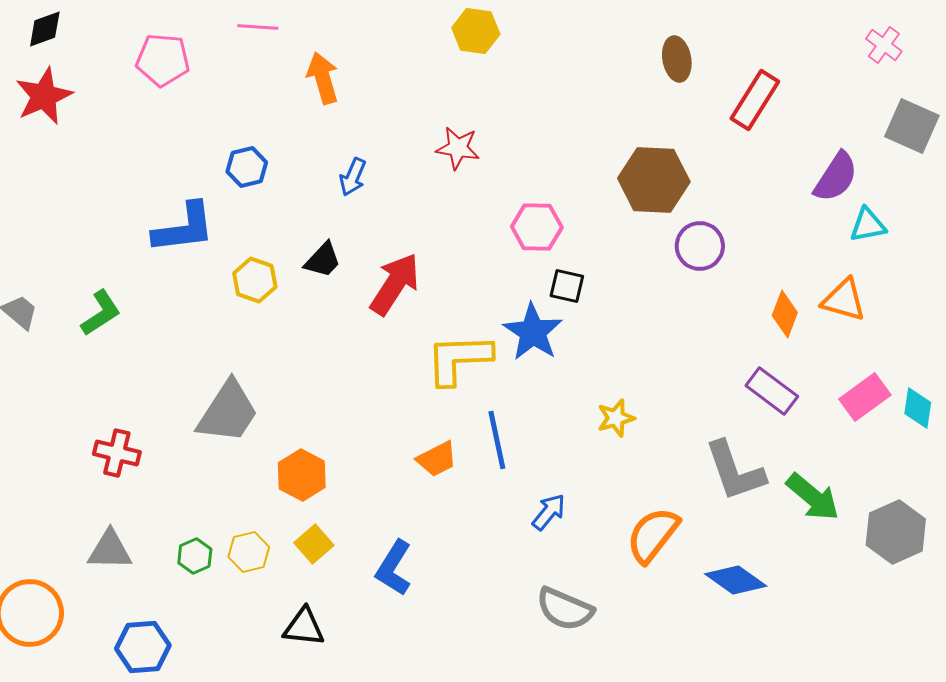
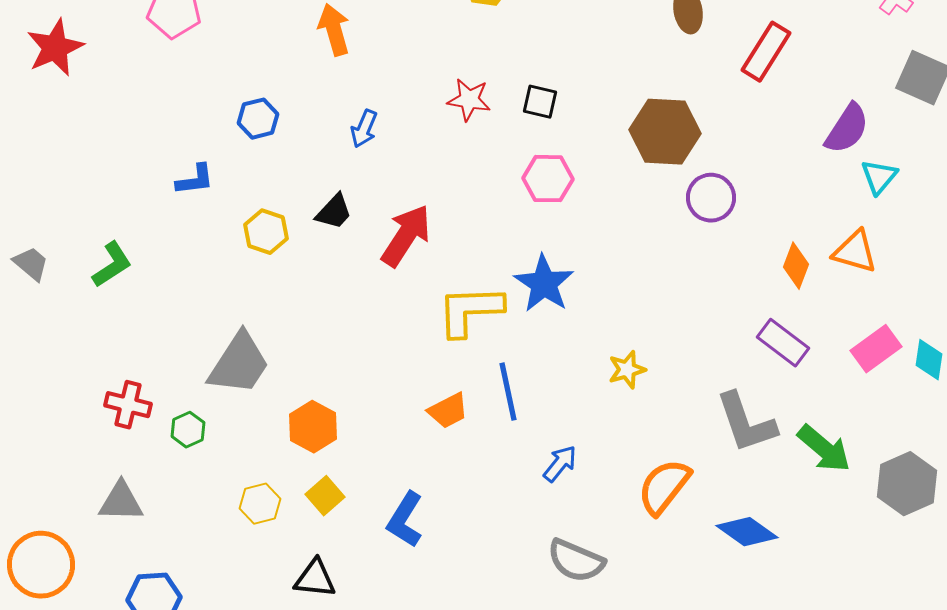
cyan triangle: (868, 225) -> (879, 177), turned -39
blue L-shape: (184, 228) -> (195, 180), size x0.6
black square: (567, 286) -> (540, 102), moved
green hexagon: (195, 556) -> (188, 430), moved

